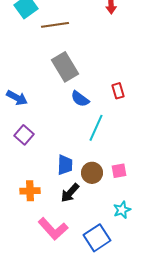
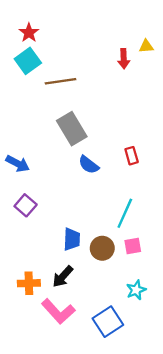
cyan line: (96, 128) -> (125, 213), moved
orange cross: (30, 191) -> (29, 283), moved
black arrow: (70, 193) -> (63, 276), moved

